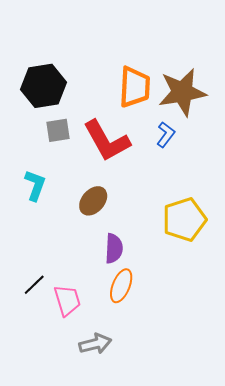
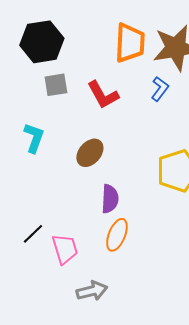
red L-shape: (107, 141) -> (103, 95), size x0.7

